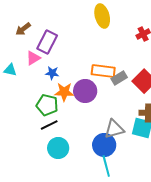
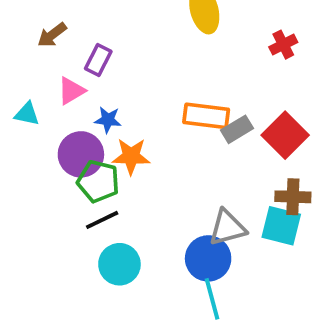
purple rectangle: (47, 42) -> (98, 60), size x0.7
purple circle: (85, 91) -> (81, 154), moved

